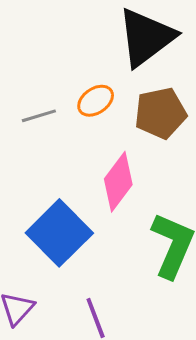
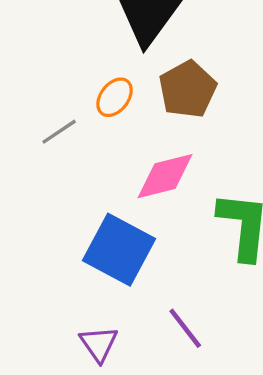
pink diamond: (118, 182) -> (165, 176), turned 56

